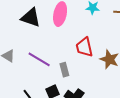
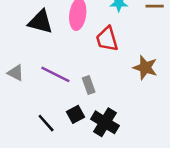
red trapezoid: (84, 47) -> (107, 39), moved

